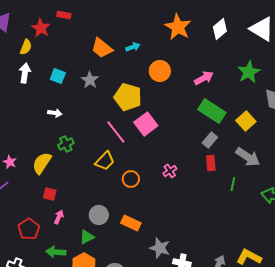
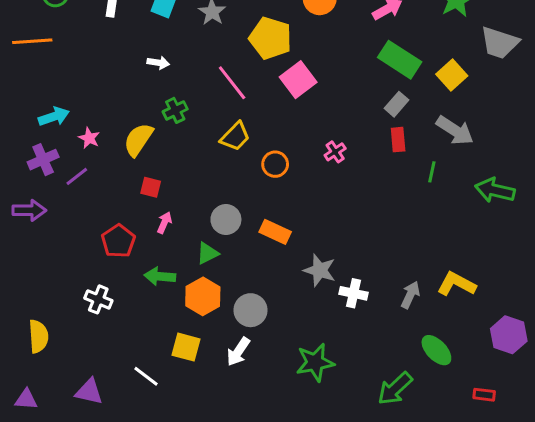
pink line: (116, 132) -> (232, 83), moved

